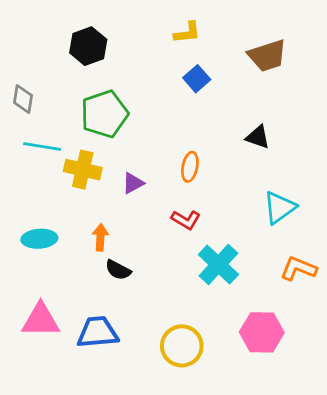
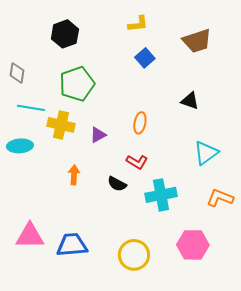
cyan ellipse: (39, 239) -> (20, 146), moved
cyan cross: (218, 265) -> (161, 195), turned 36
black semicircle: (118, 270) -> (117, 184), moved

